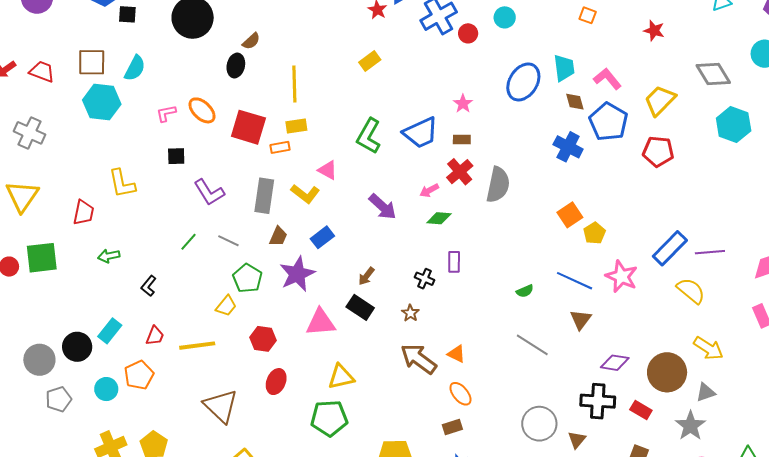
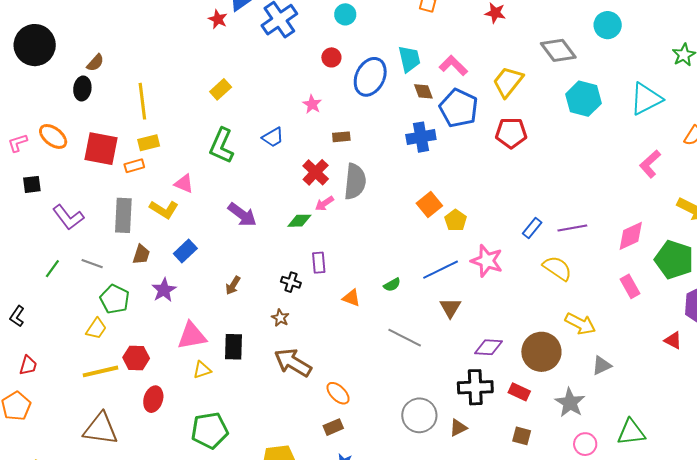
red circle: (468, 33) -> (331, 57), moved
yellow rectangle: (370, 61) -> (221, 89), moved
blue trapezoid: (421, 133) -> (273, 137), size x0.6
brown rectangle: (462, 140) -> (341, 137), moved
blue cross: (568, 147) -> (421, 137), turned -32
pink arrow: (429, 190) -> (324, 203), moved
blue rectangle: (670, 248) -> (532, 228), size x0.6
purple star: (297, 274) -> (164, 290), size x0.7
blue line: (575, 281) -> (441, 270), turned -45
black rectangle: (360, 307) -> (233, 347), moved, turned 64
yellow line: (197, 346) -> (100, 371), moved
orange triangle: (456, 354) -> (351, 298), moved
yellow triangle: (341, 377) -> (202, 370), moved, size x0.7
gray triangle: (706, 392) -> (602, 365), moved
brown triangle: (221, 406) -> (101, 429), turned -30
brown triangle: (577, 440) -> (458, 428), turned 30

